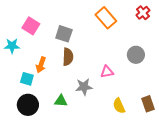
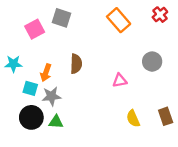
pink square: (31, 26) -> (35, 29), turned 30
gray square: (64, 34) -> (62, 18), moved
cyan star: (12, 46) -> (13, 64), moved
gray star: (84, 87) -> (51, 96), moved
green triangle: (61, 101) -> (56, 122), moved

